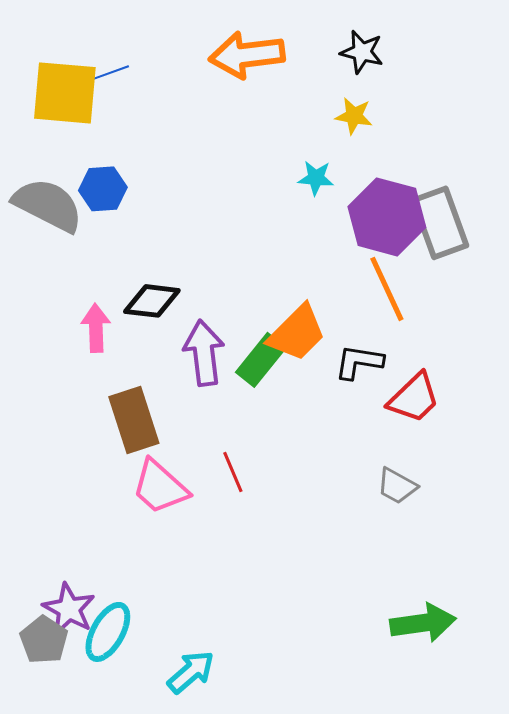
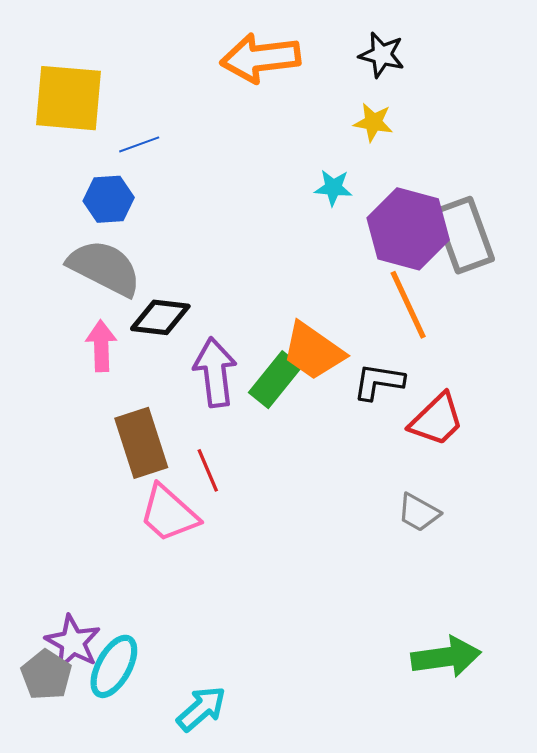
blue line: (110, 73) -> (139, 144), moved
gray semicircle: (48, 205) -> (104, 268), moved
orange trapezoid: (297, 333) -> (313, 351), turned 80
red line: (233, 472) -> (208, 470), moved

